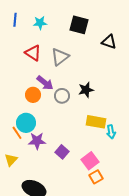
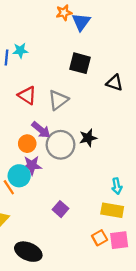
cyan star: (40, 23) -> (20, 51), moved
gray circle: (62, 96) -> (60, 145), size x1.6
yellow rectangle: (96, 122) -> (112, 210), moved
purple star: (37, 141) -> (32, 165), moved
pink square: (90, 161) -> (119, 240), moved, turned 30

